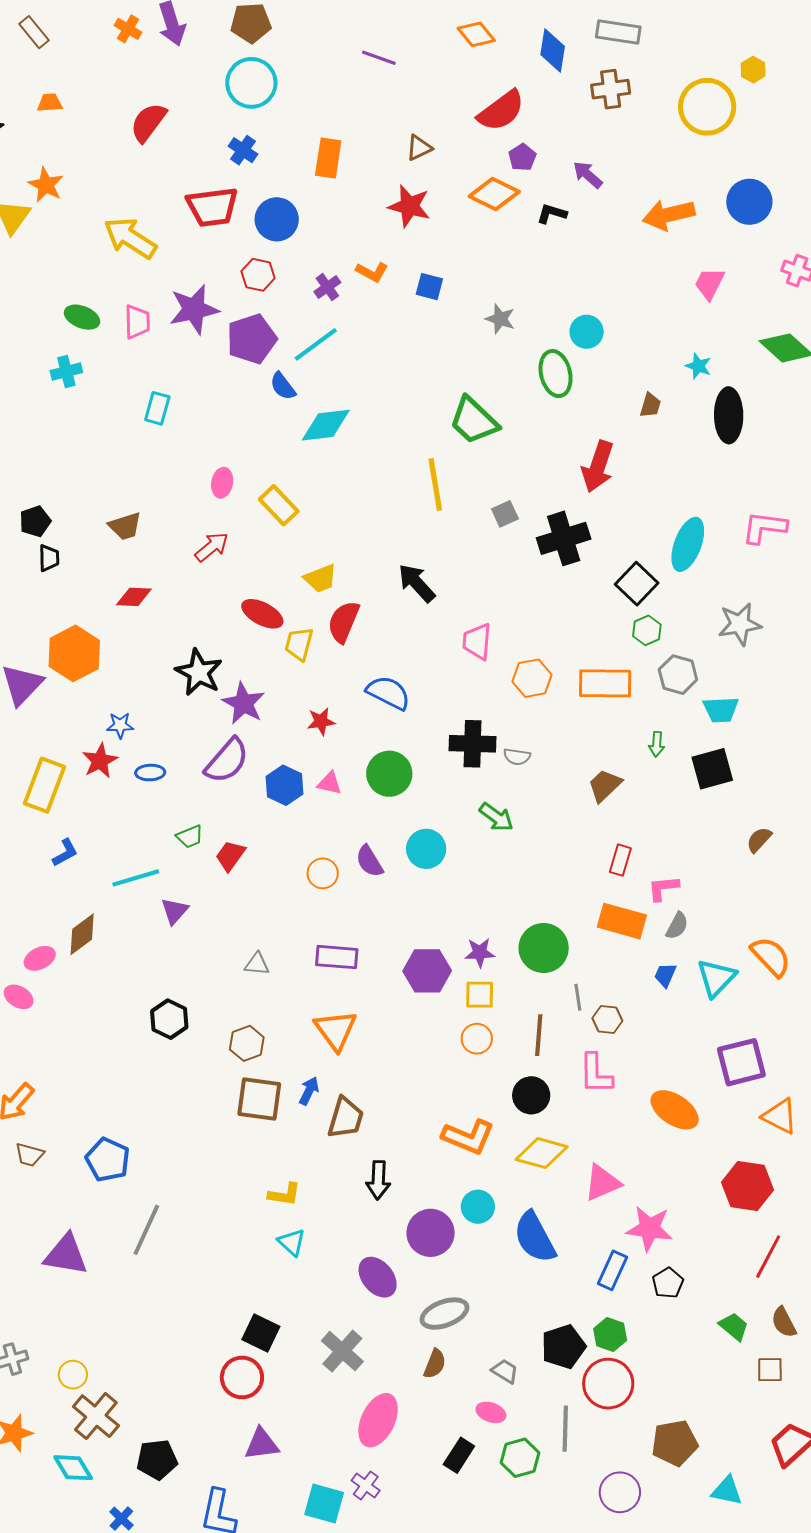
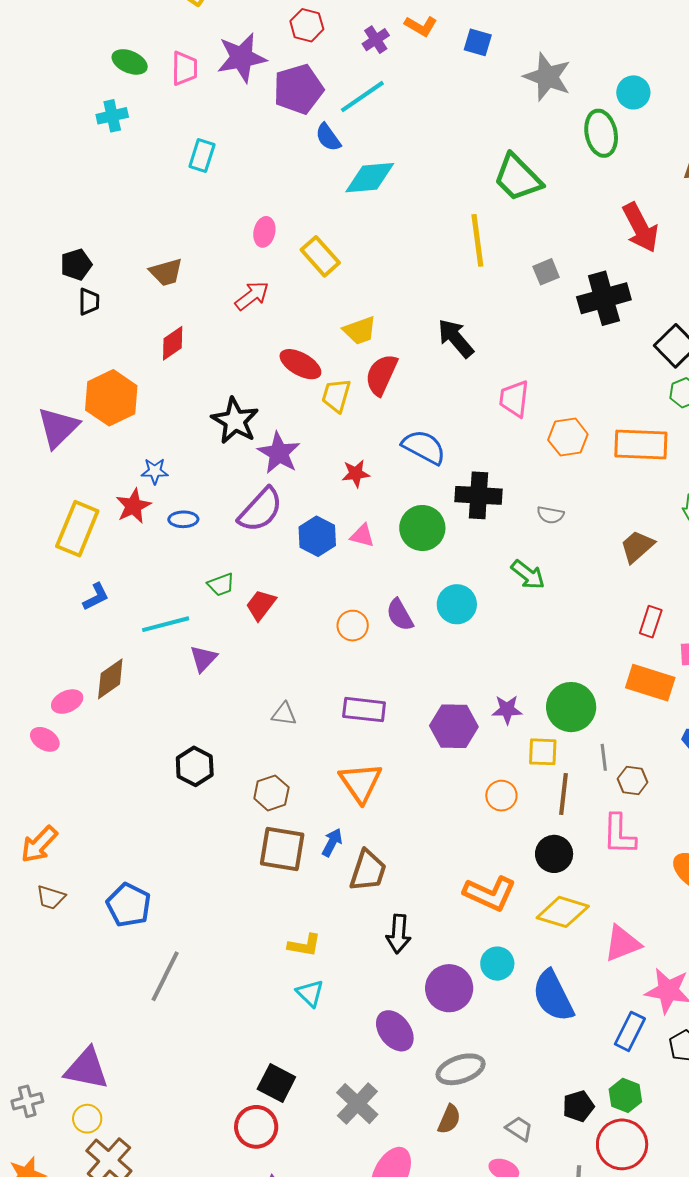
gray star: (500, 319) -> (547, 77), size x1.6
red arrow: (598, 467) -> (640, 228), turned -48
red diamond: (134, 597) -> (173, 343), turned -39
black cross: (473, 744) -> (479, 495), moved
yellow square: (480, 995) -> (543, 752), moved
purple triangle: (66, 1255) -> (87, 1069), moved
black pentagon: (563, 1347) -> (578, 1106), size x0.7

